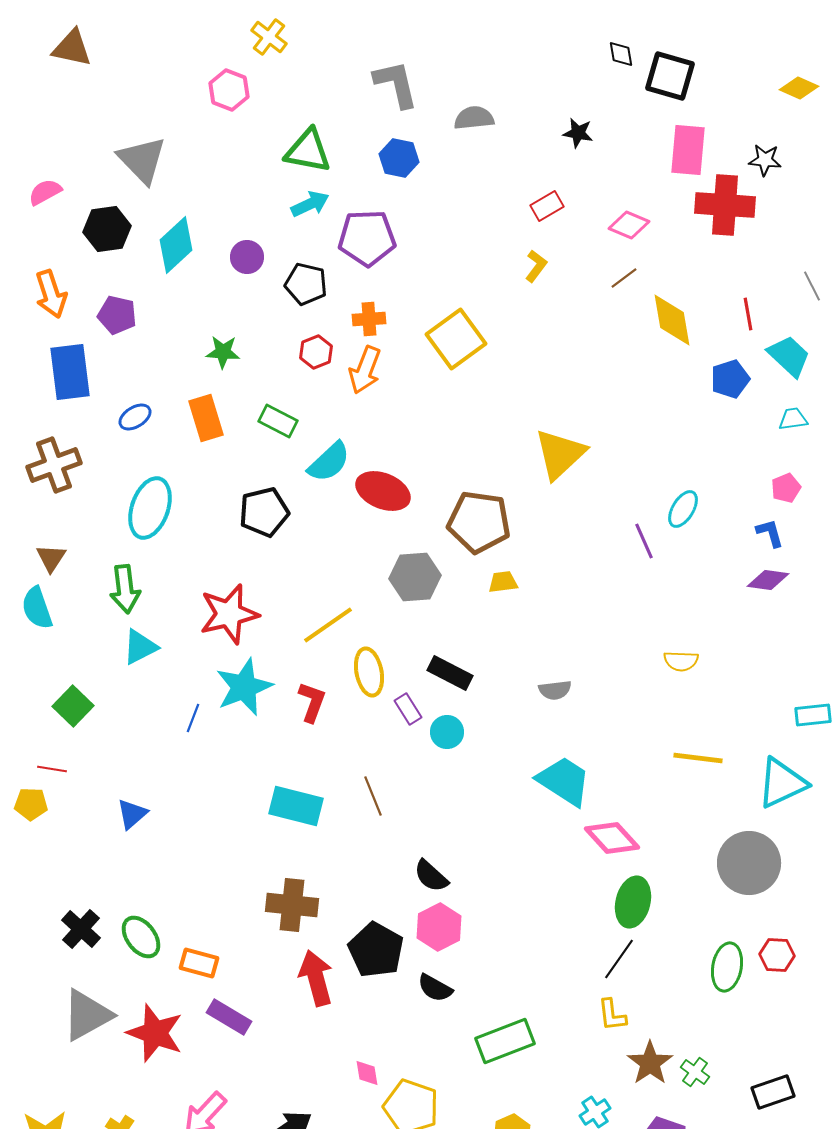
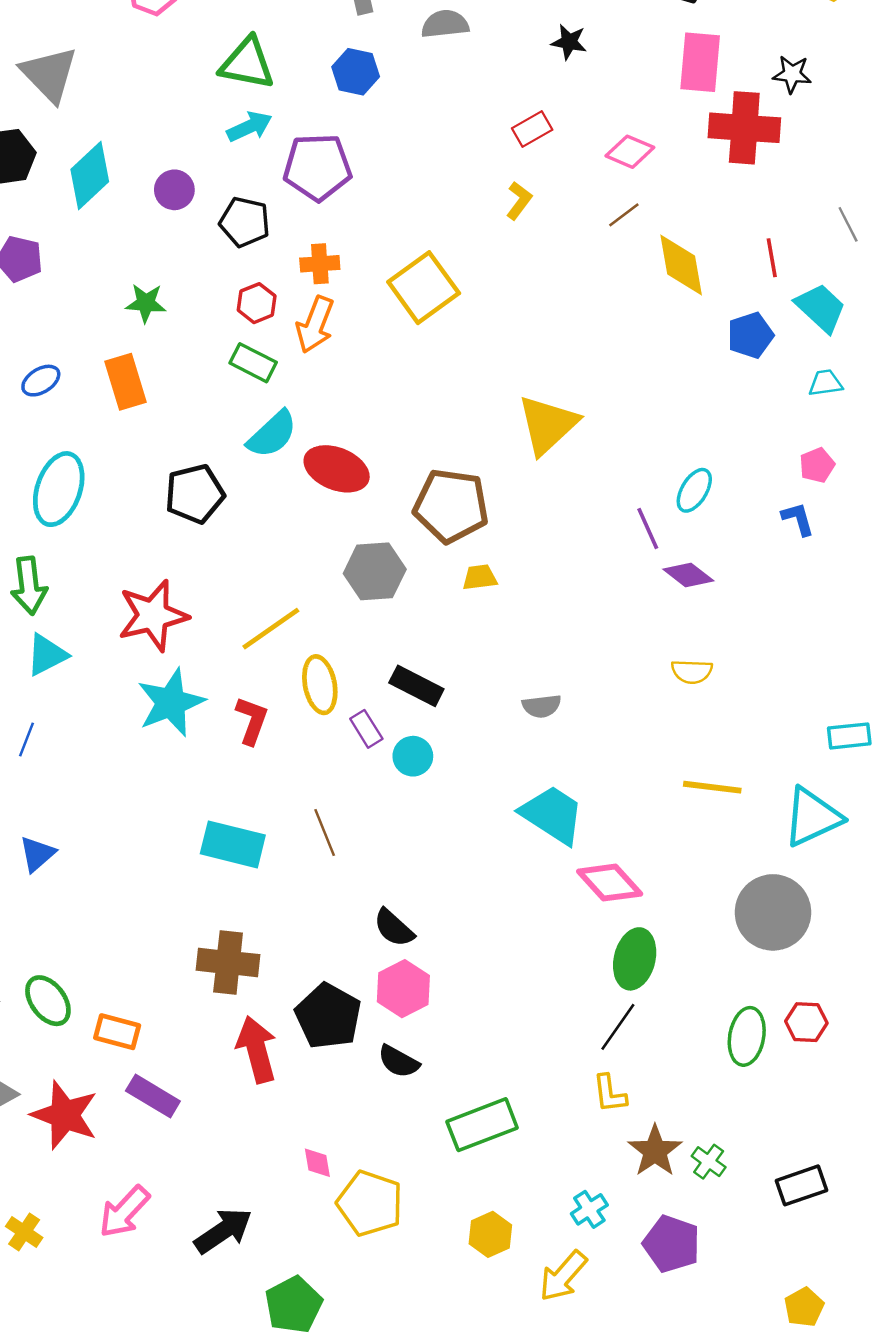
green rectangle: (278, 421) -> (253, 363), moved
purple diamond: (768, 580) -> (688, 575), moved, turned 30
blue line: (193, 718) -> (27, 740), moved

